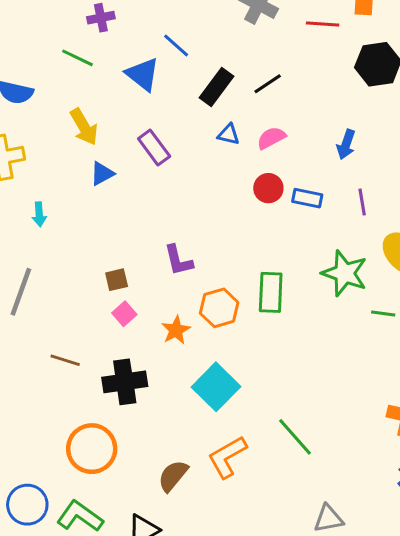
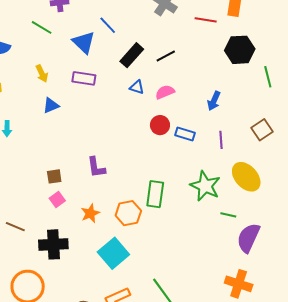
yellow arrow: (84, 127) -> (42, 73), size x0.7
purple rectangle: (154, 147) -> (84, 78), moved, turned -50
orange hexagon: (219, 308) -> (128, 213), moved

